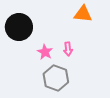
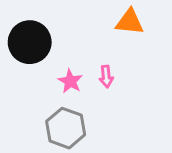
gray hexagon: (56, 78) -> (66, 128), moved

